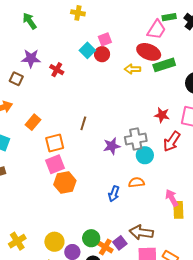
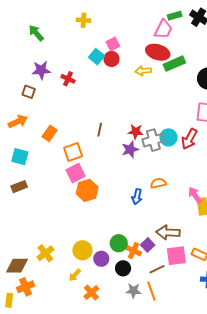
red star: (162, 115) -> (136, 132), moved
cyan circle: (145, 155) -> (168, 137), moved

